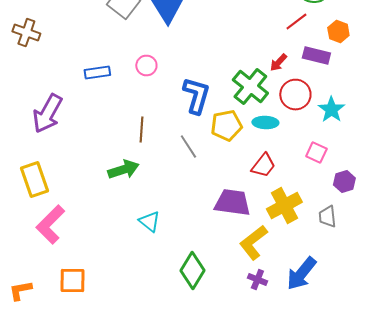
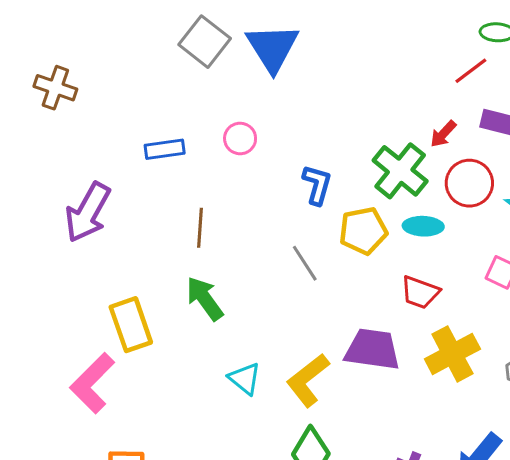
blue L-shape: (196, 96) -> (317, 185), size x0.7
brown line: (141, 130) -> (200, 228), moved
red trapezoid: (263, 166) -> (420, 292), turned 72
green arrow: (123, 170) -> (205, 299), turned -108
yellow rectangle: (34, 180) -> (131, 325), moved
yellow L-shape: (253, 242) -> (308, 380), moved

